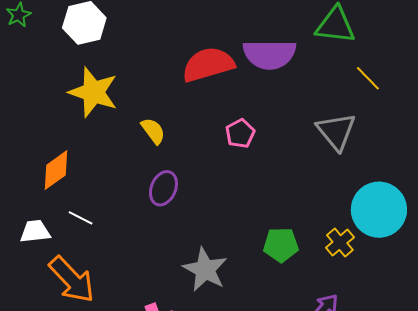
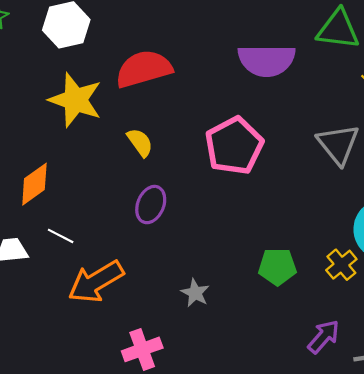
red semicircle: (208, 65) -> (144, 69), moved
pink pentagon: (240, 134) -> (234, 146), size x1.8
gray star: (205, 270) -> (195, 293), size x0.6
orange arrow: (72, 280) -> (96, 282), moved, turned 102

